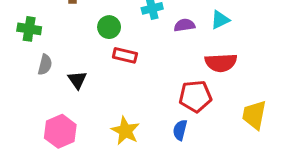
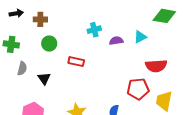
green circle: (109, 27) -> (49, 44), moved
red semicircle: (221, 63) -> (156, 66), moved
red pentagon: (195, 96) -> (138, 89), moved

